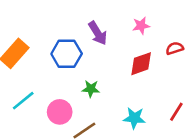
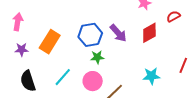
purple arrow: (98, 33) -> (118, 33), moved
green star: (91, 89) -> (97, 57), moved

